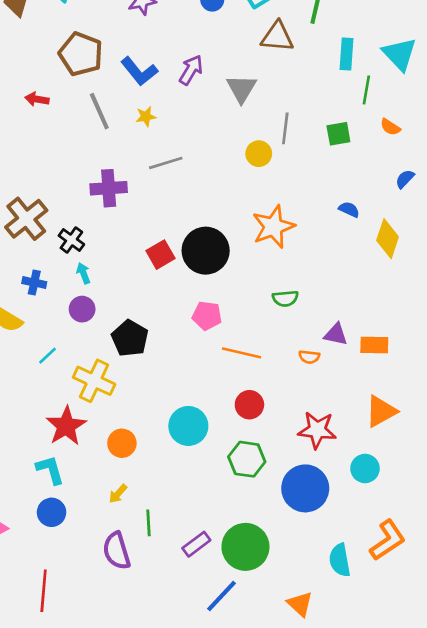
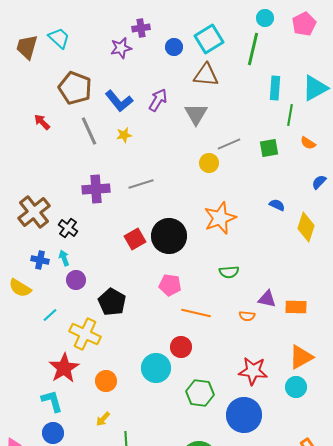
brown triangle: (277, 37) -> (206, 75), moved
cyan triangle: (400, 54) -> (315, 88), turned 44
red arrow: (37, 99) -> (42, 122), turned 36
gray line: (285, 128) -> (229, 144), turned 60
gray line: (166, 163) -> (141, 184), moved
cyan arrow: (83, 273) -> (64, 258), moved
red circle: (249, 405) -> (181, 347), moved
cyan circle: (365, 468) -> (296, 387), moved

